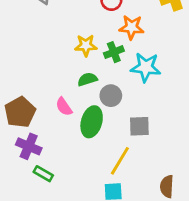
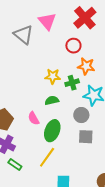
gray circle: (111, 96) -> (81, 115), moved
yellow line: (120, 161) -> (47, 157), moved

